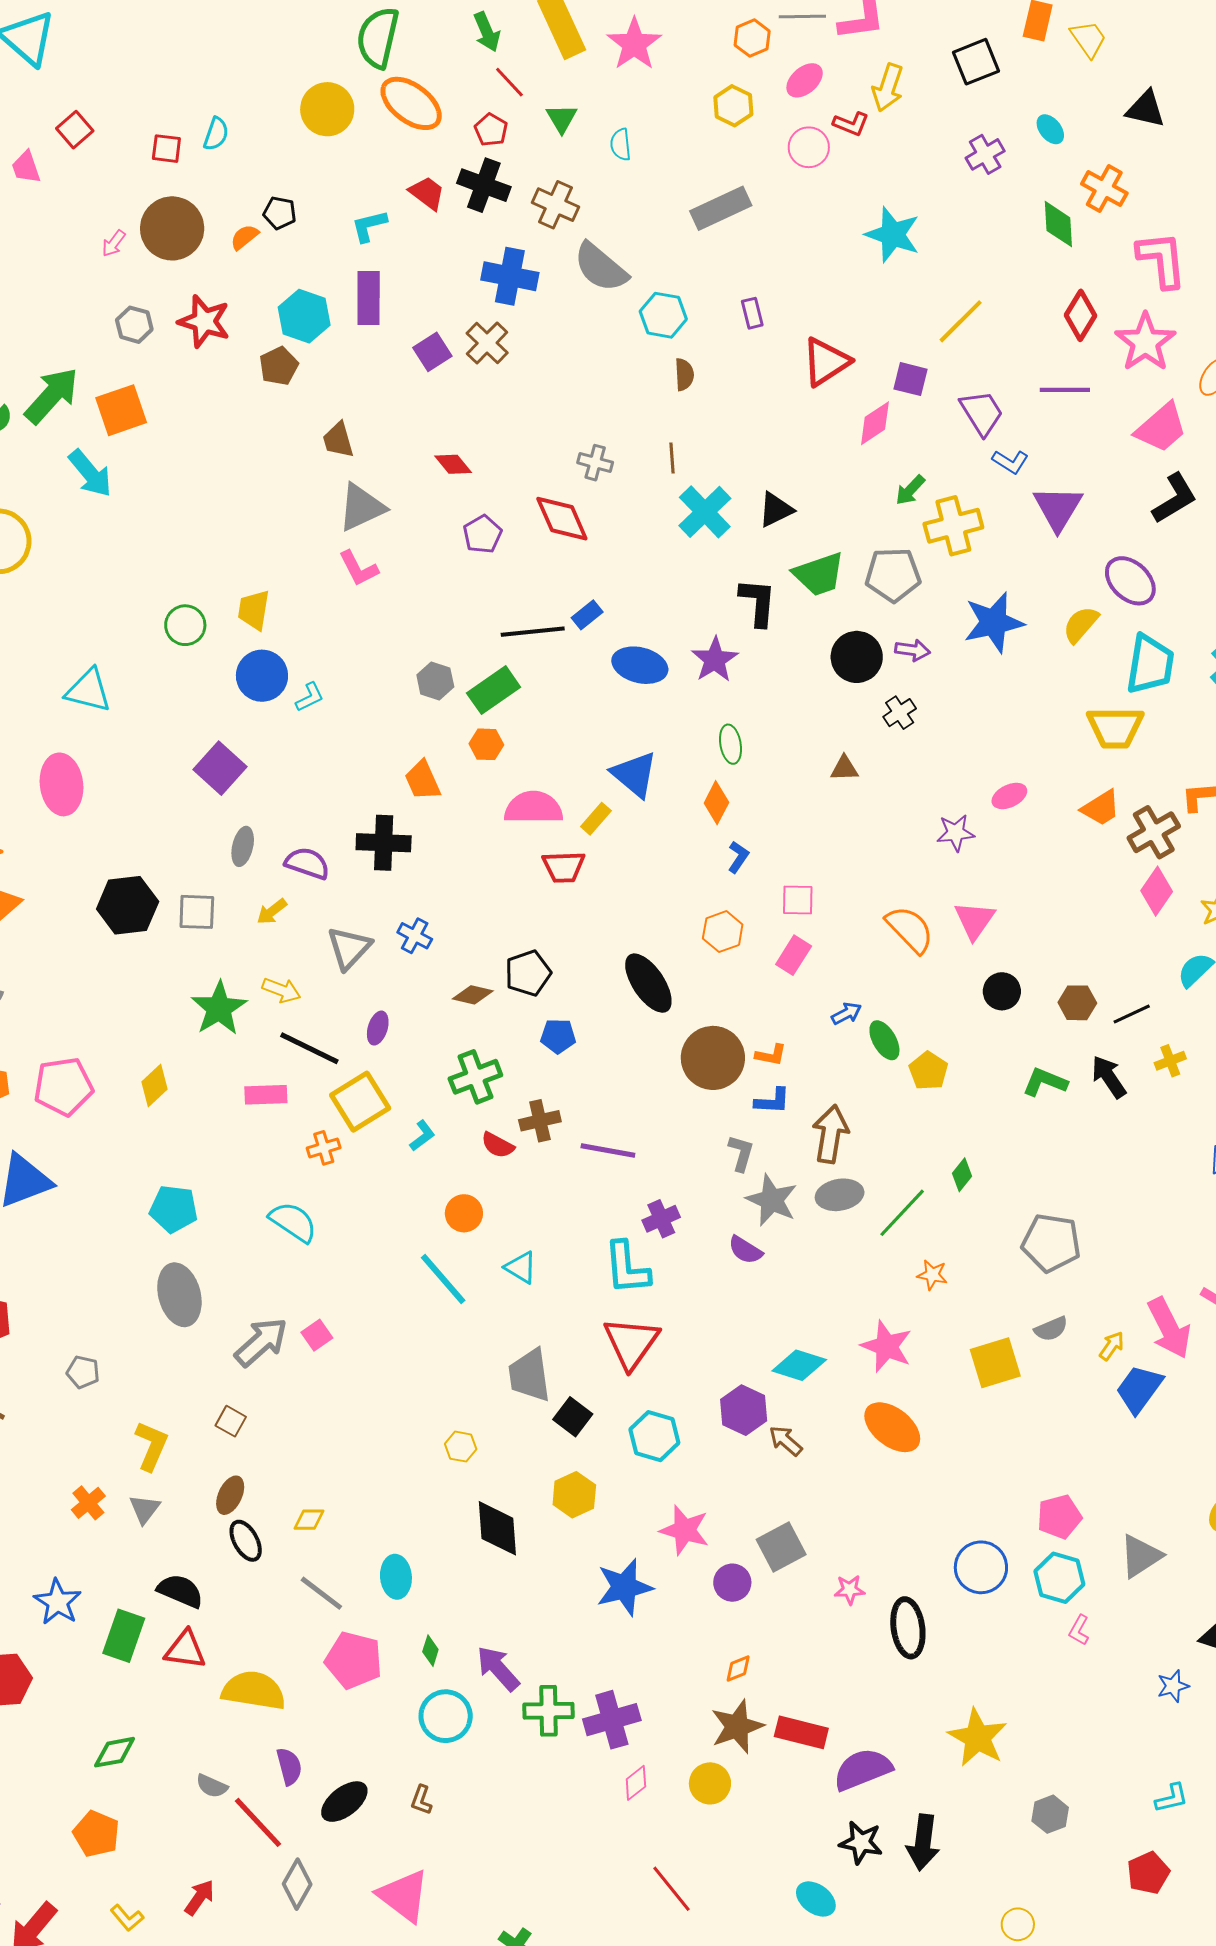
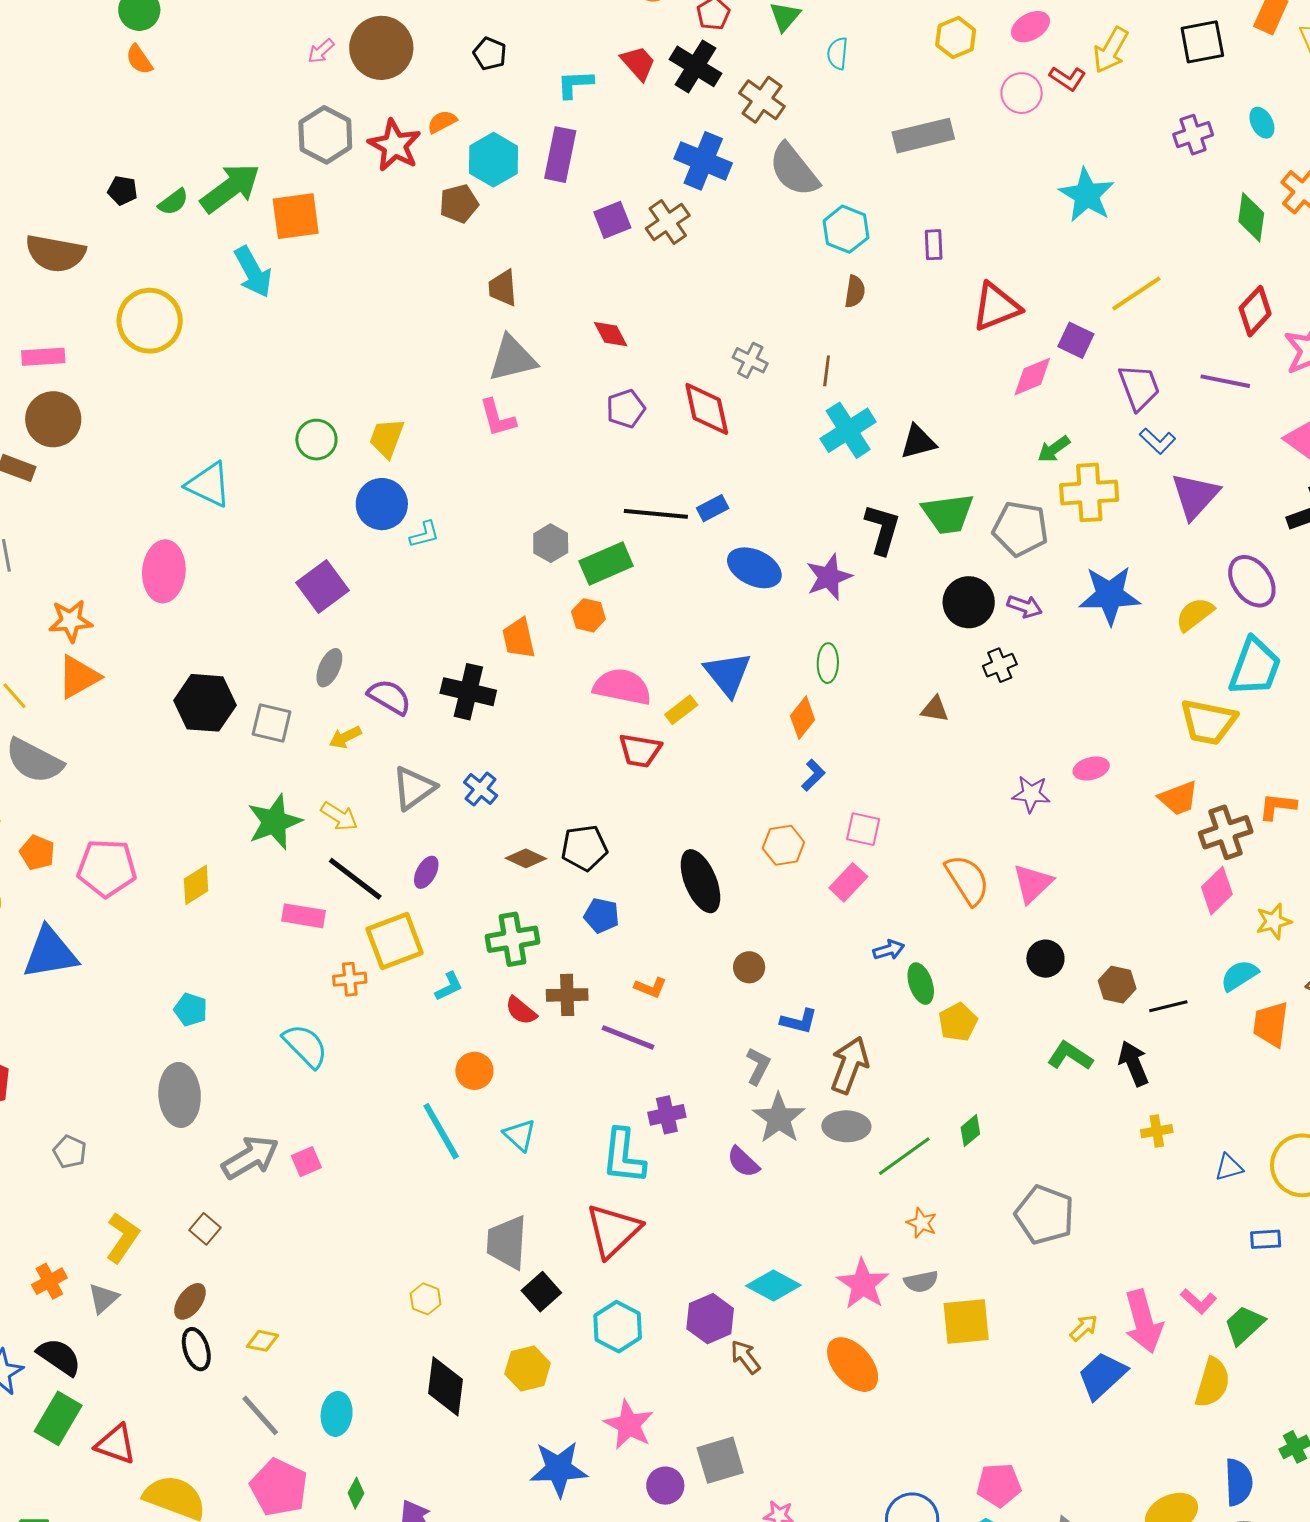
orange semicircle: (244, 237) -> (442, 122), moved
gray hexagon: (134, 325) -> (325, 135), size x1.5
orange L-shape: (771, 1055) -> (650, 987), moved
brown circle: (713, 1058) -> (749, 967), size x0.5
yellow cross: (1170, 1061) -> (1157, 1131), moved
cyan pentagon: (174, 1209) -> (191, 1010), size x0.7
gray semicircle: (1051, 1329) -> (921, 1282), moved
black semicircle: (180, 1591) -> (59, 1357), moved

